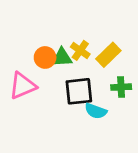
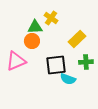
yellow cross: (80, 50) -> (51, 18), moved
green triangle: (62, 57) -> (35, 27), moved

